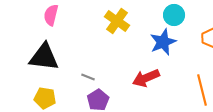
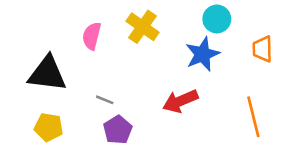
pink semicircle: (51, 15) -> (92, 36), moved

